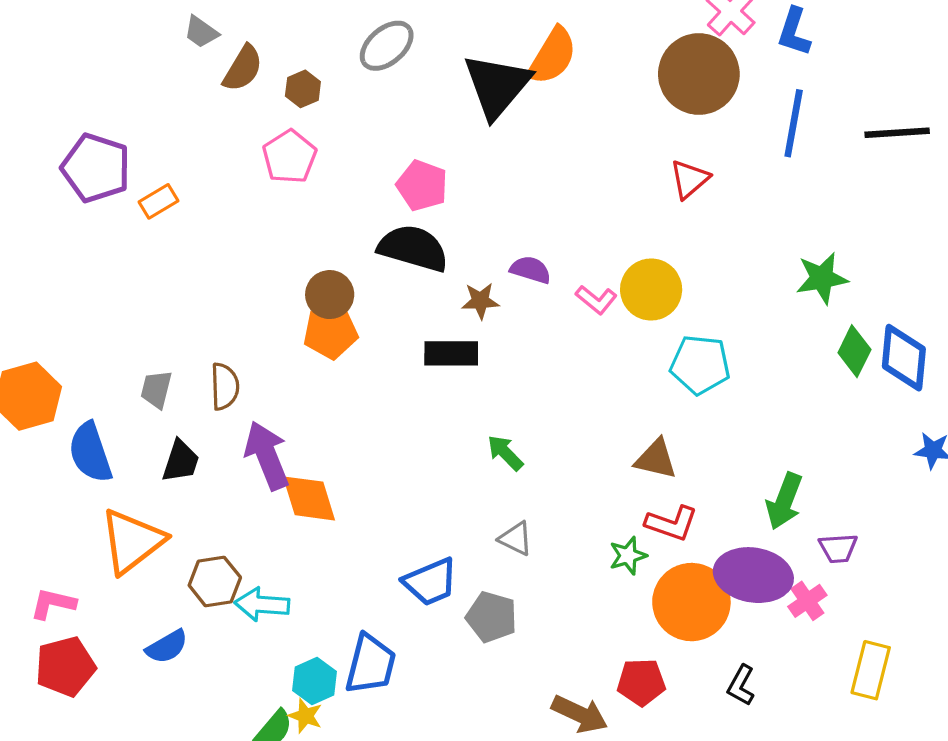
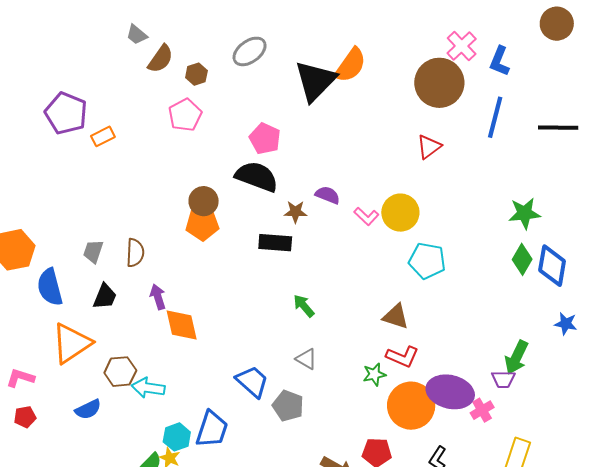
green star: (822, 278) -> (524, 213), moved
purple arrow: (267, 455) -> (158, 297), size x0.6
green arrow: (784, 501) -> (516, 357), moved
blue trapezoid: (430, 582) -> (252, 381), turned -120
red pentagon: (65, 667) -> (25, 417), size x0.6

